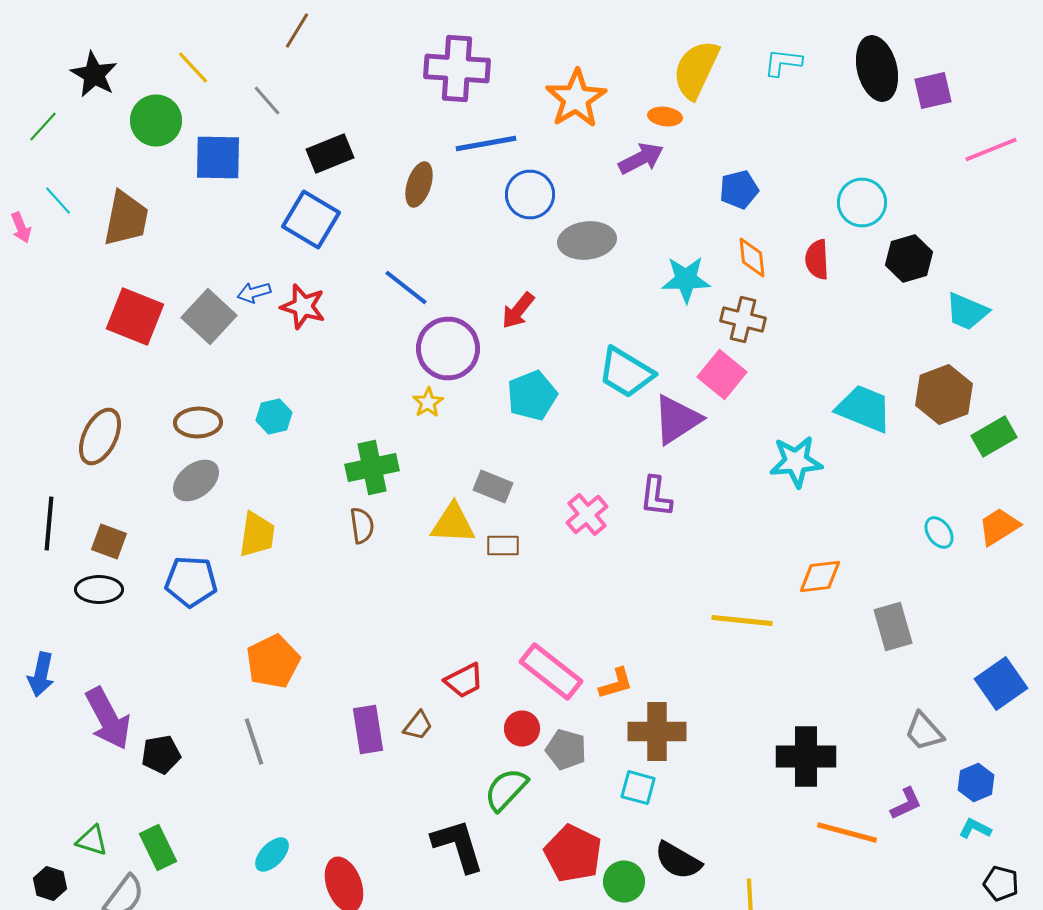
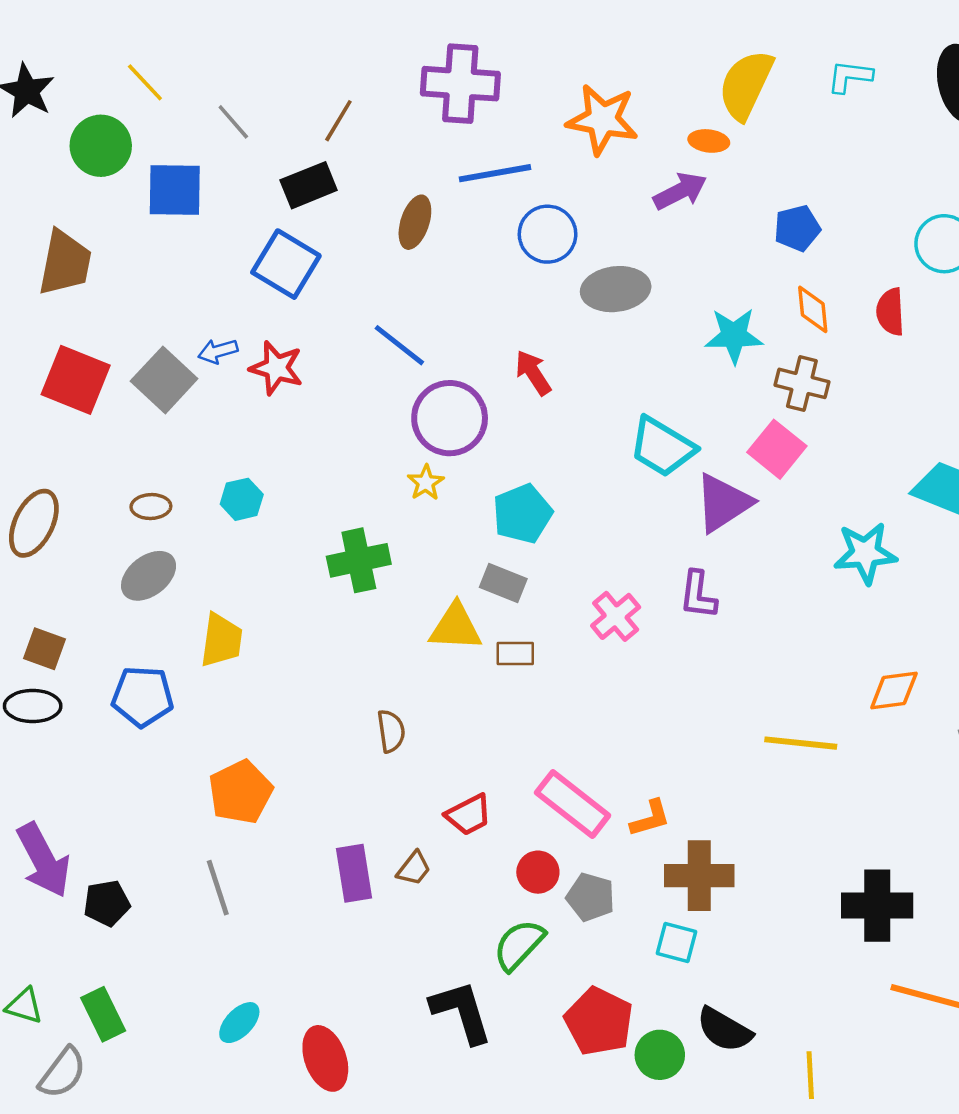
brown line: (297, 30) -> (338, 121), moved
orange star: (576, 98) -> (602, 119), turned -30
red arrow: (518, 310) -> (533, 373), turned 108
cyan pentagon: (532, 396) -> (522, 514), moved
brown ellipse: (198, 422) -> (151, 507), size x0.7
brown semicircle: (362, 526) -> (391, 731), moved

